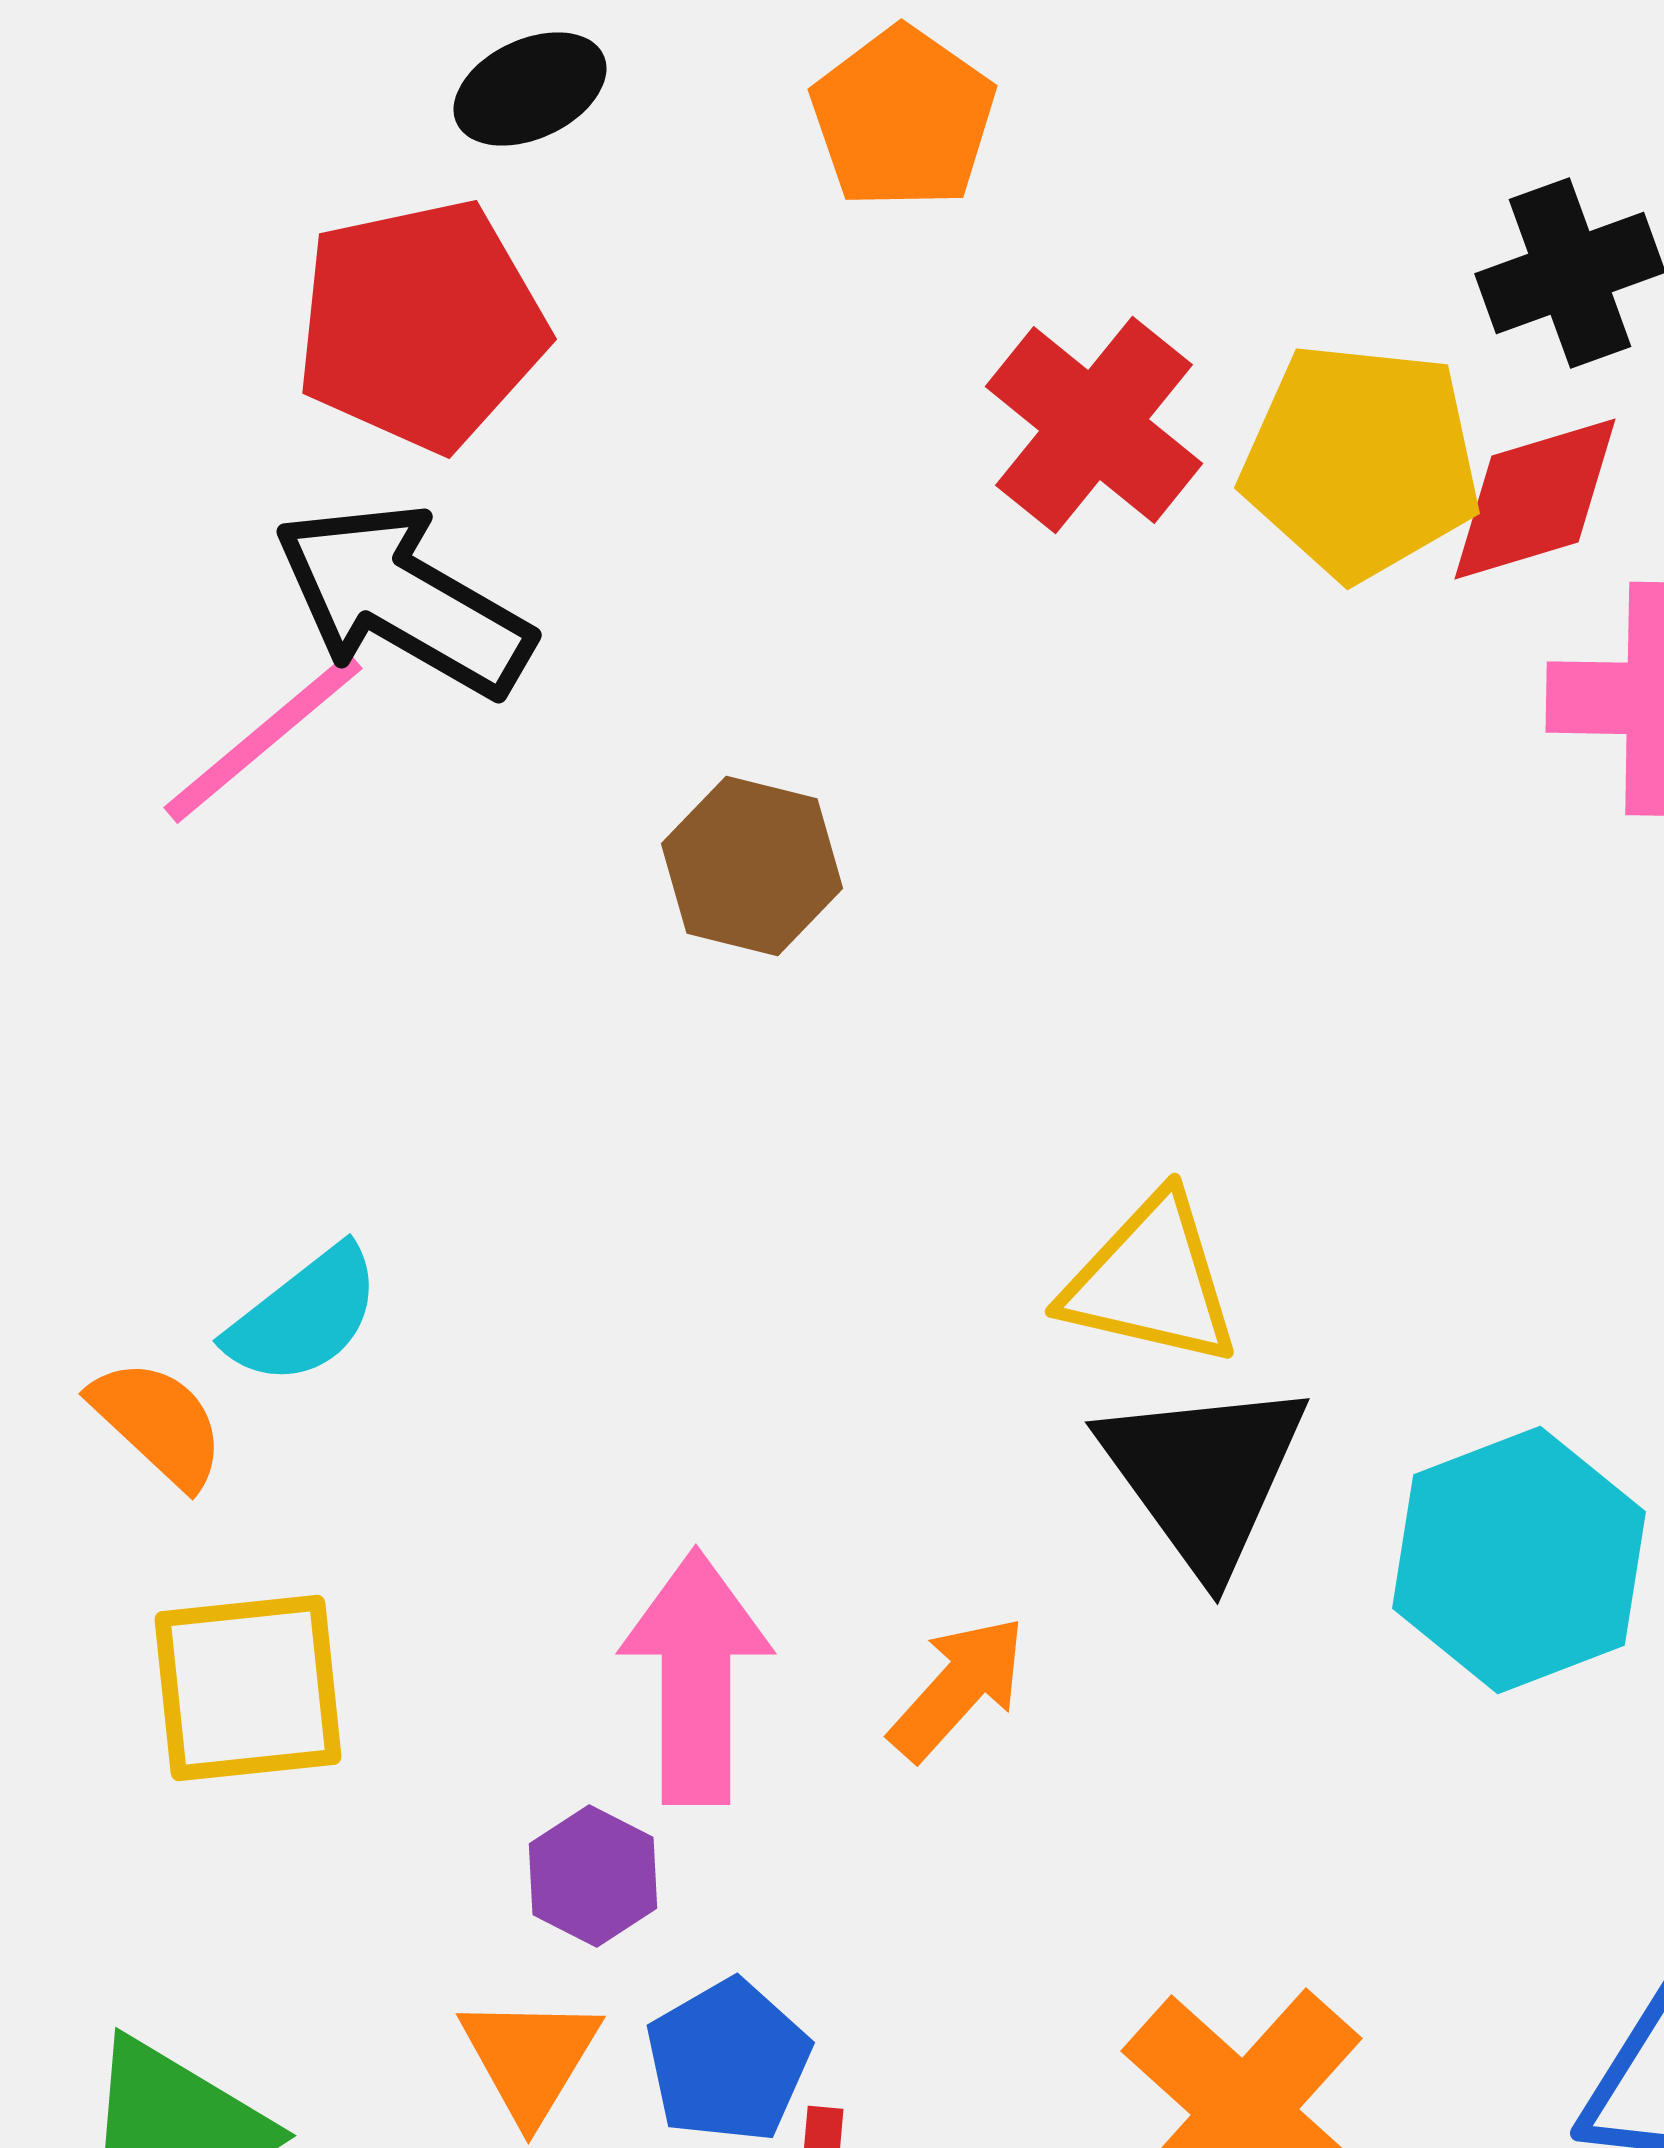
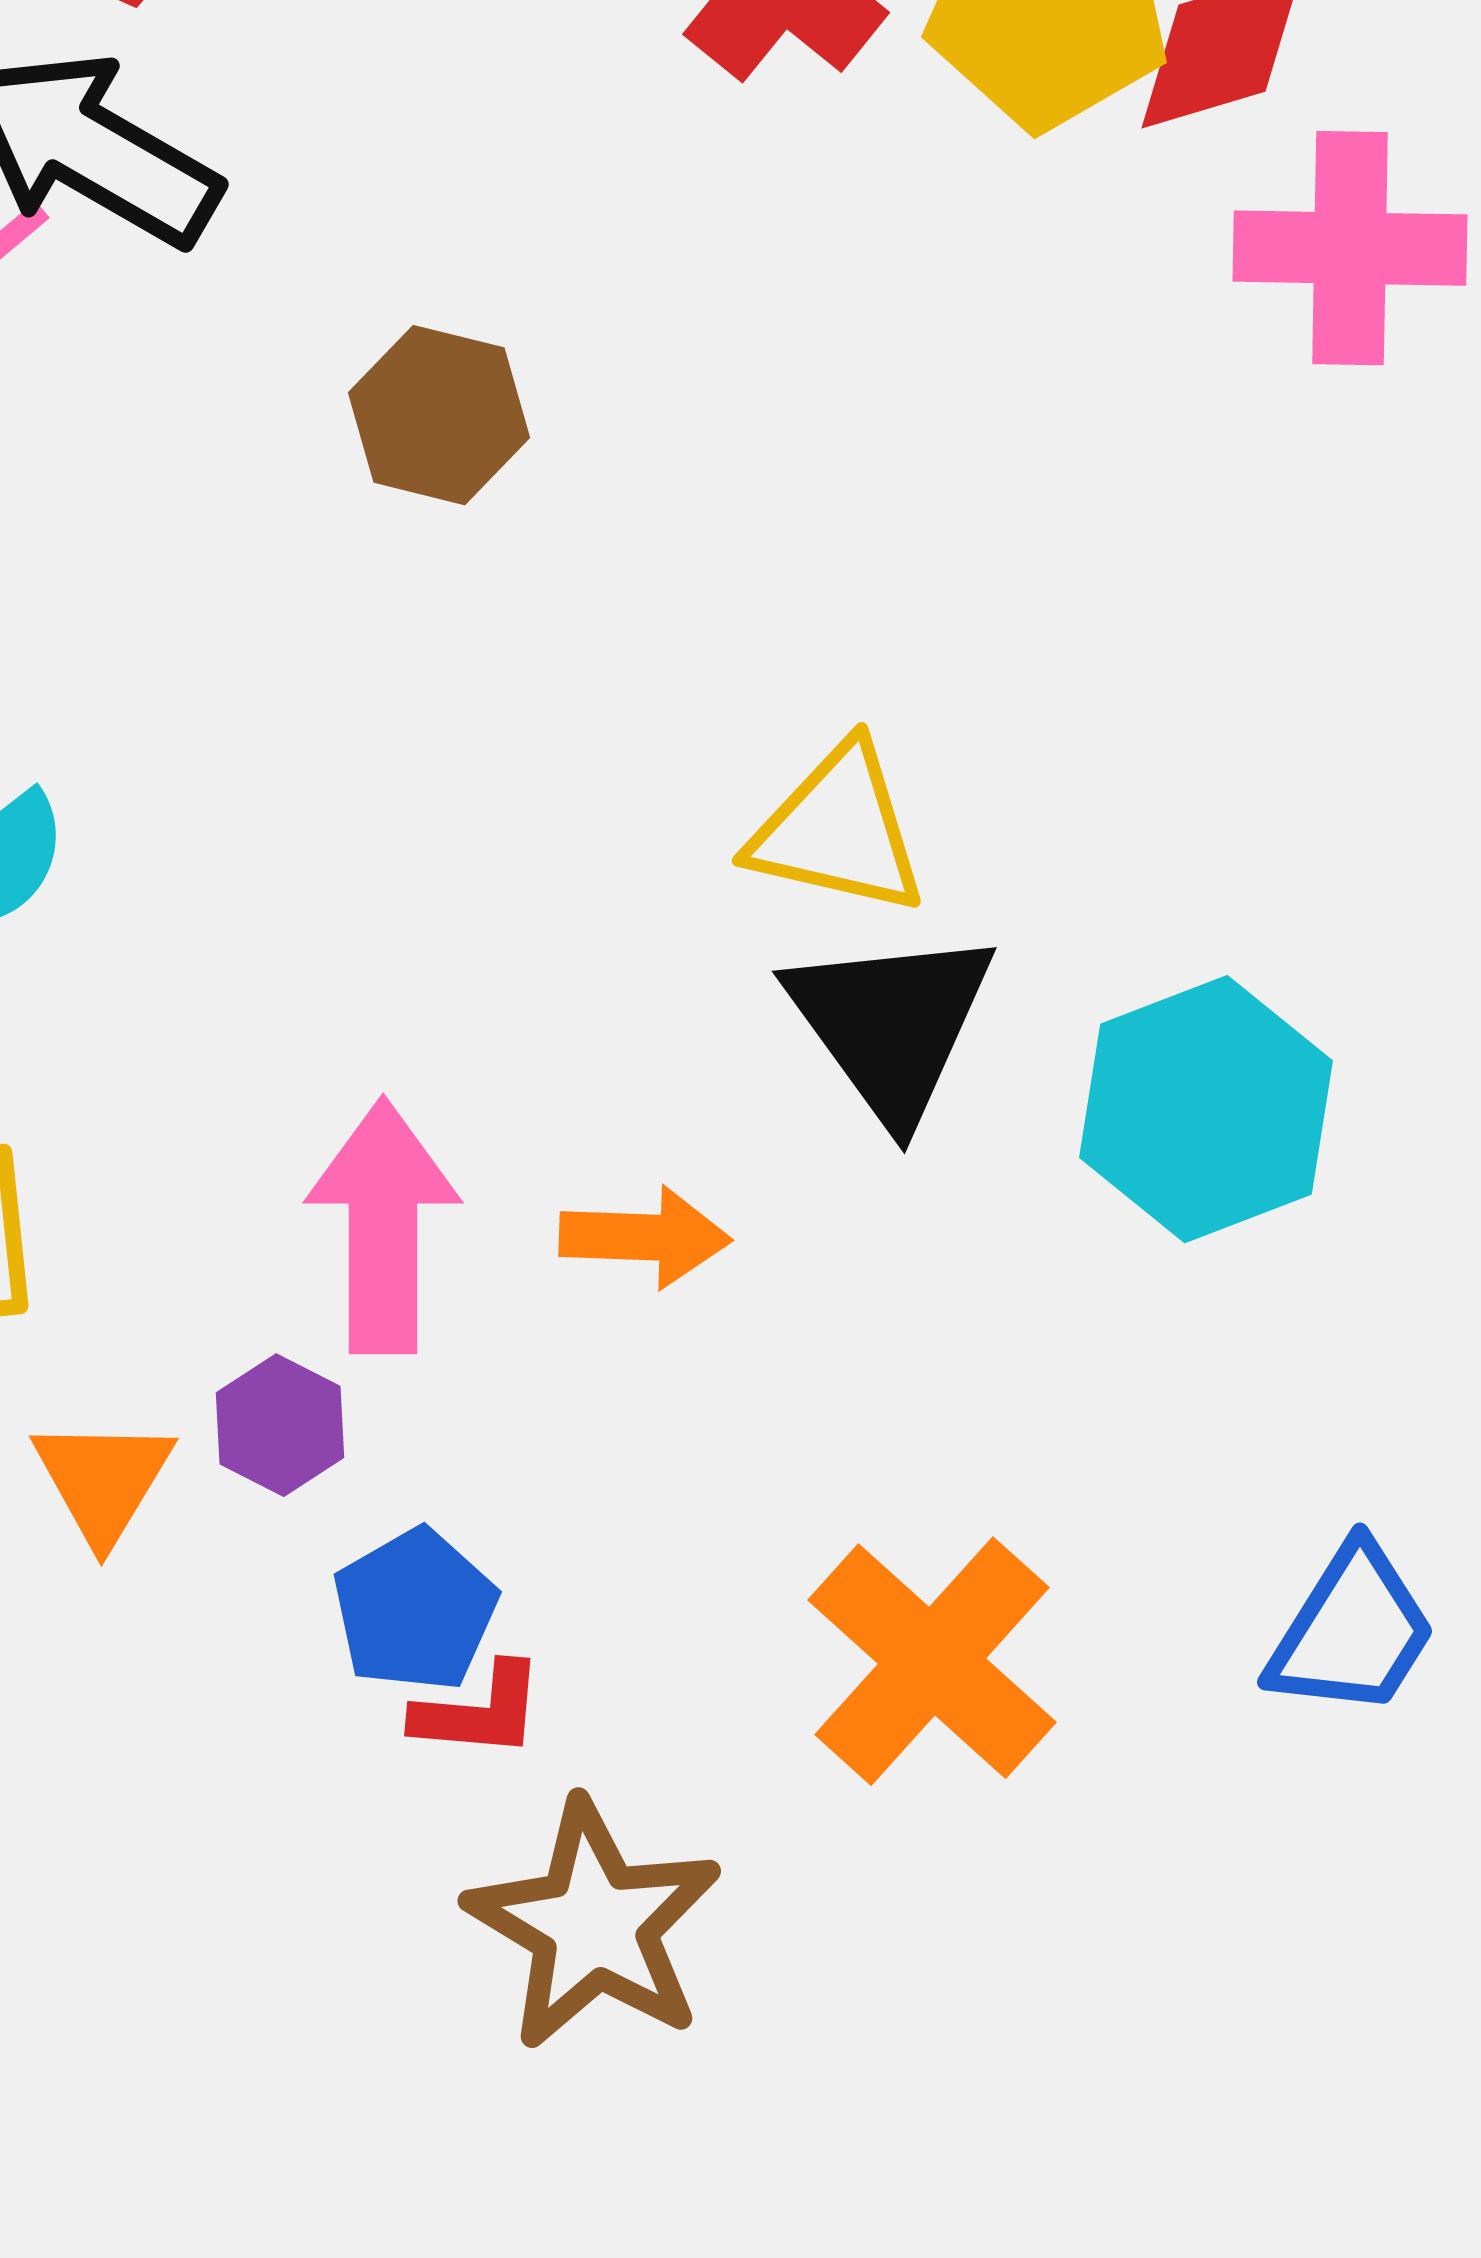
orange arrow: (958, 1688) -> (645, 1237), turned 50
orange triangle: (530, 2058) -> (103, 1480), moved

